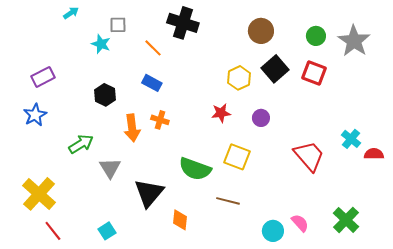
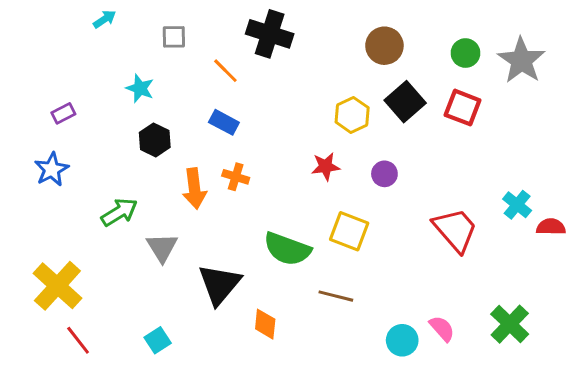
cyan star: (101, 44) -> (140, 88), moved
purple rectangle: (43, 77) -> (63, 113), size x0.7

